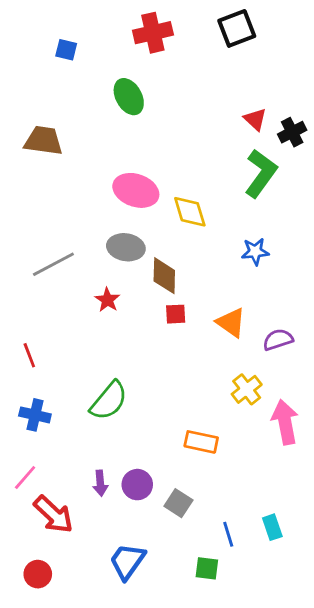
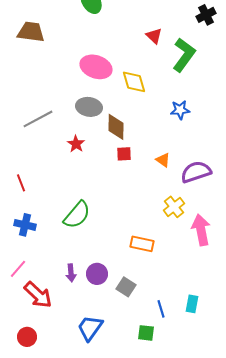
red triangle: (255, 119) -> (154, 36), moved
black cross: (292, 132) -> (206, 15), moved
orange triangle: (231, 323) -> (163, 160), size x0.7
purple semicircle: (278, 340) -> (196, 172), size x1.4
cyan rectangle: (272, 527) -> (192, 304), turned 30

